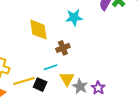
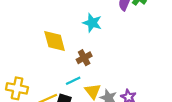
cyan star: (74, 18) -> (92, 23), turned 30

